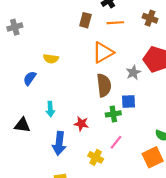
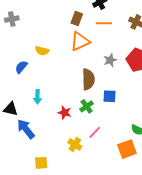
orange triangle: (103, 52) -> (80, 41), moved
gray star: (133, 72) -> (110, 60), moved
green cross: (113, 114) -> (87, 106), moved, turned -32
blue arrow: (59, 143) -> (26, 129), moved, turned 130

